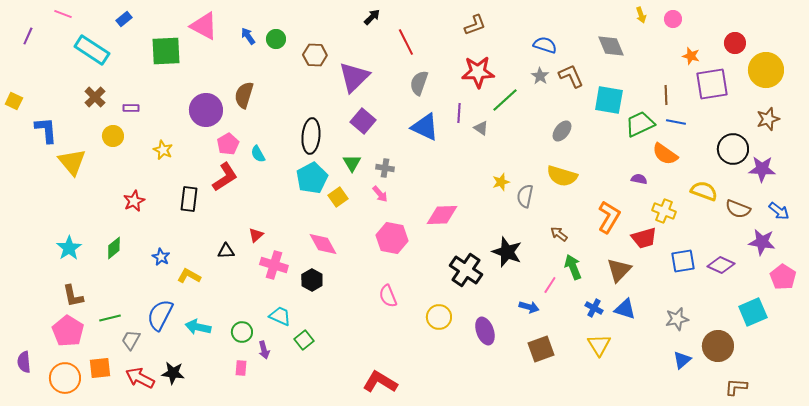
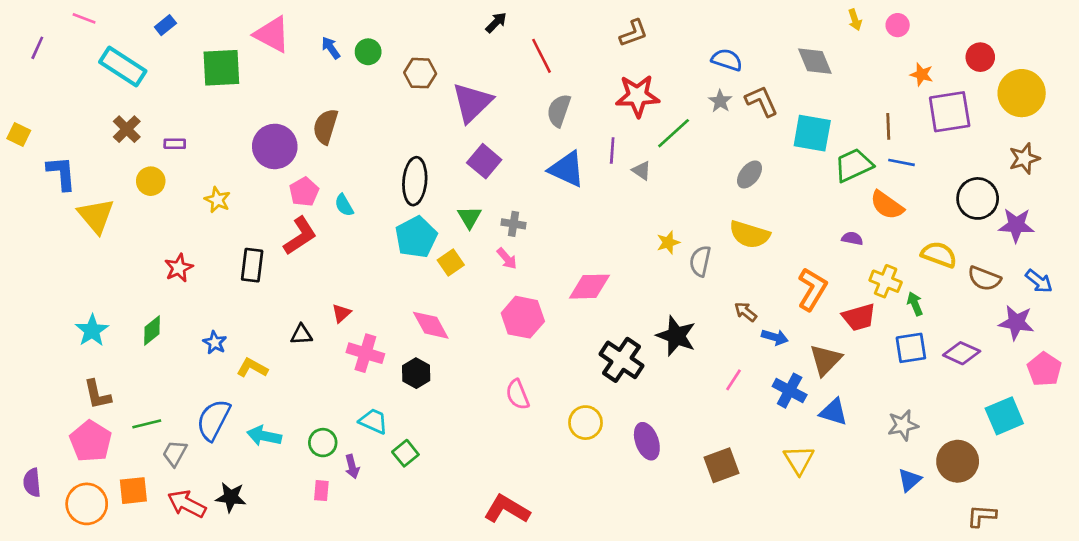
green arrow: (573, 267) -> (915, 304), moved, size x0.7
blue arrow: (529, 307) -> (775, 337), moved
blue cross: (594, 308) -> (790, 391), moved, size x1.4

